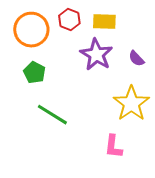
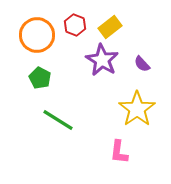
yellow rectangle: (104, 22) -> (110, 27), turned -40

